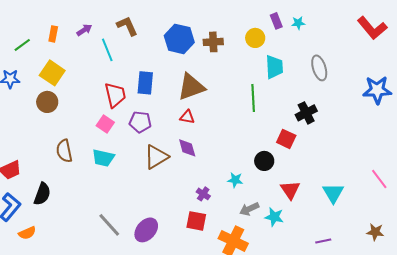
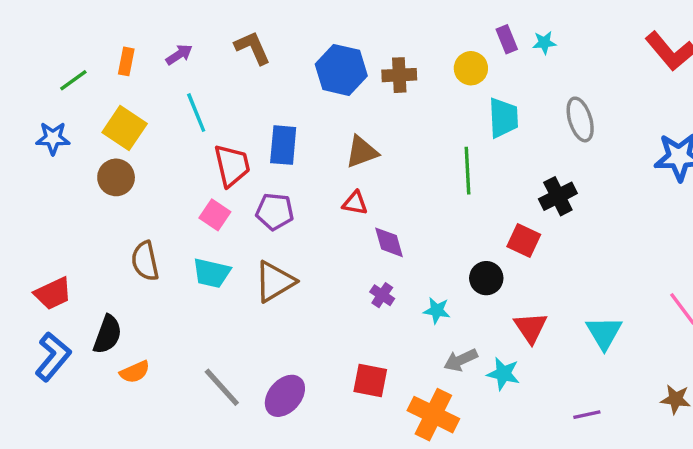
cyan line: (107, 50) -> (196, 113), moved
brown triangle: (191, 87) -> (362, 152), size x0.7
purple diamond: (187, 148) -> (389, 242), moved
brown triangle: (156, 157) -> (275, 282), moved
purple cross: (203, 194) -> (382, 295), moved
orange semicircle: (27, 233) -> (135, 372), moved

